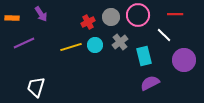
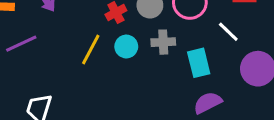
gray cross: (120, 42) -> (163, 42), turned 35
yellow line: (71, 47) -> (91, 49), turned -45

